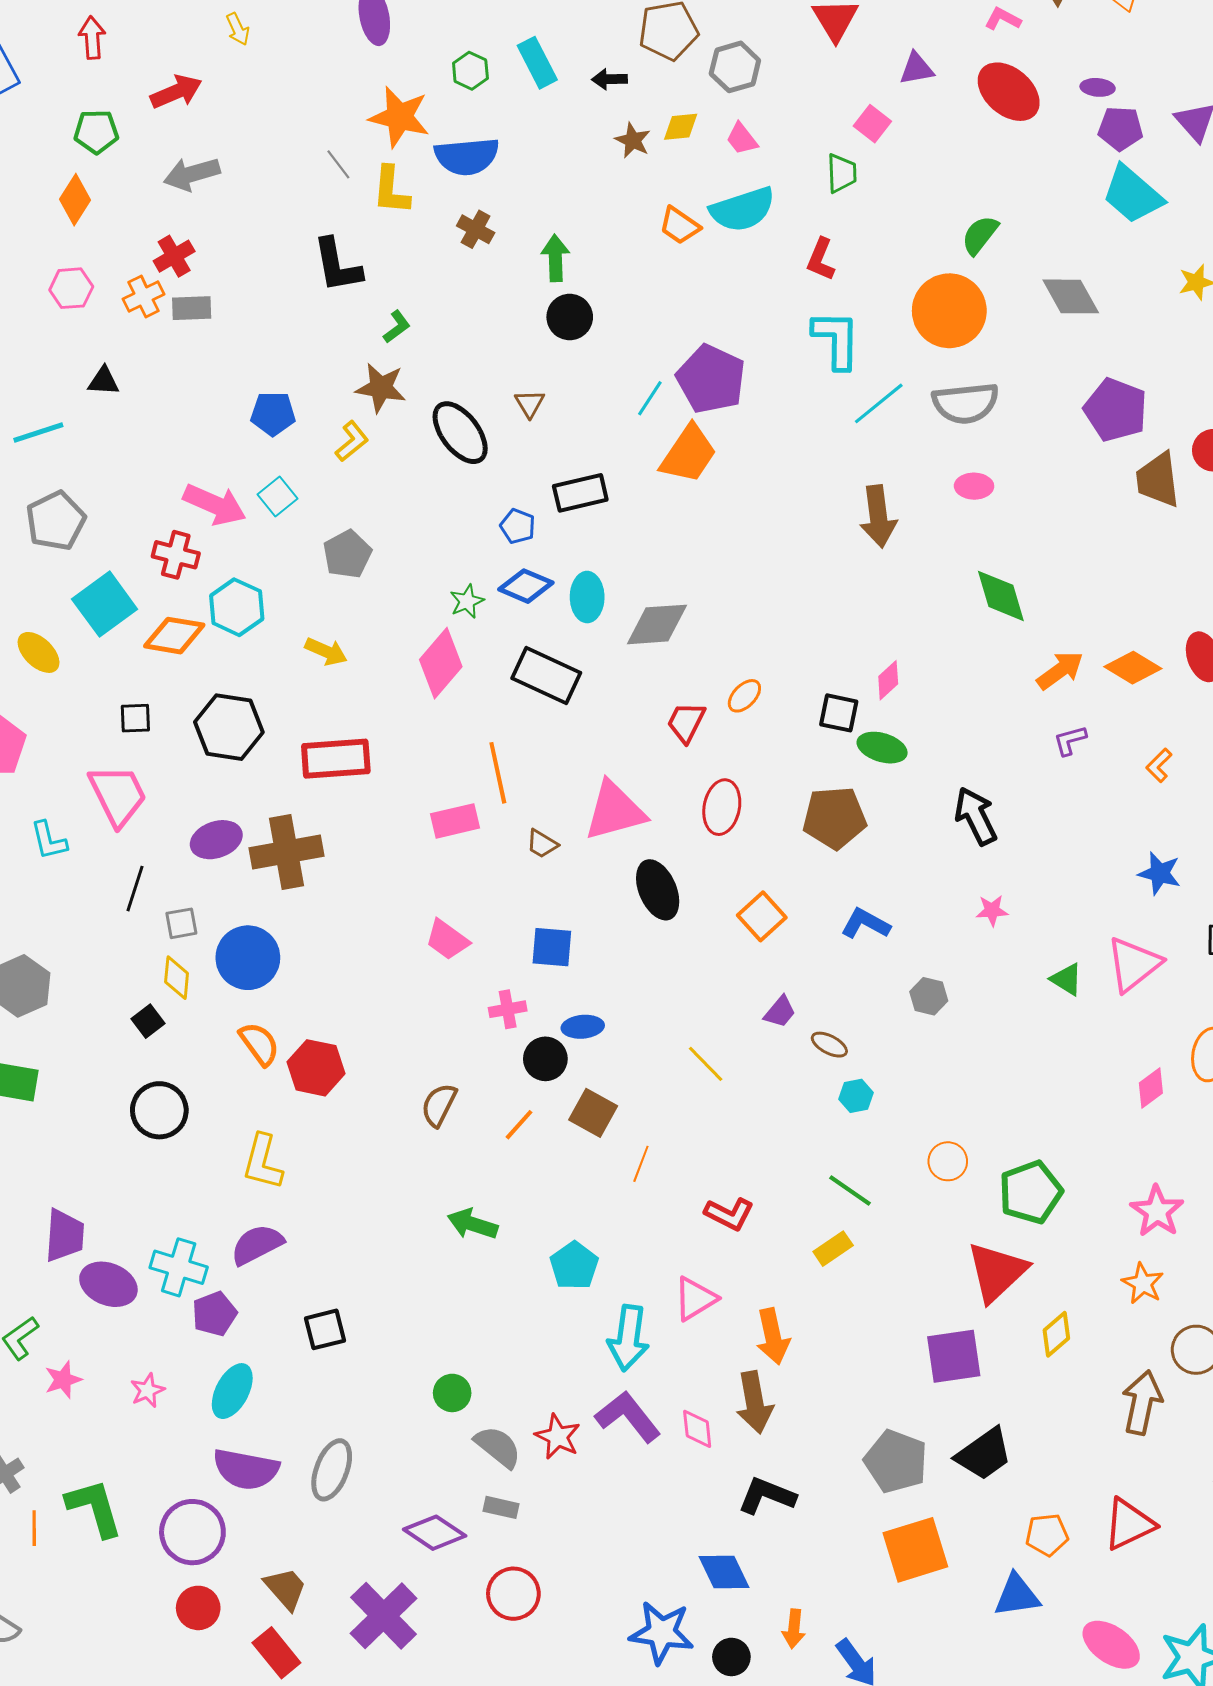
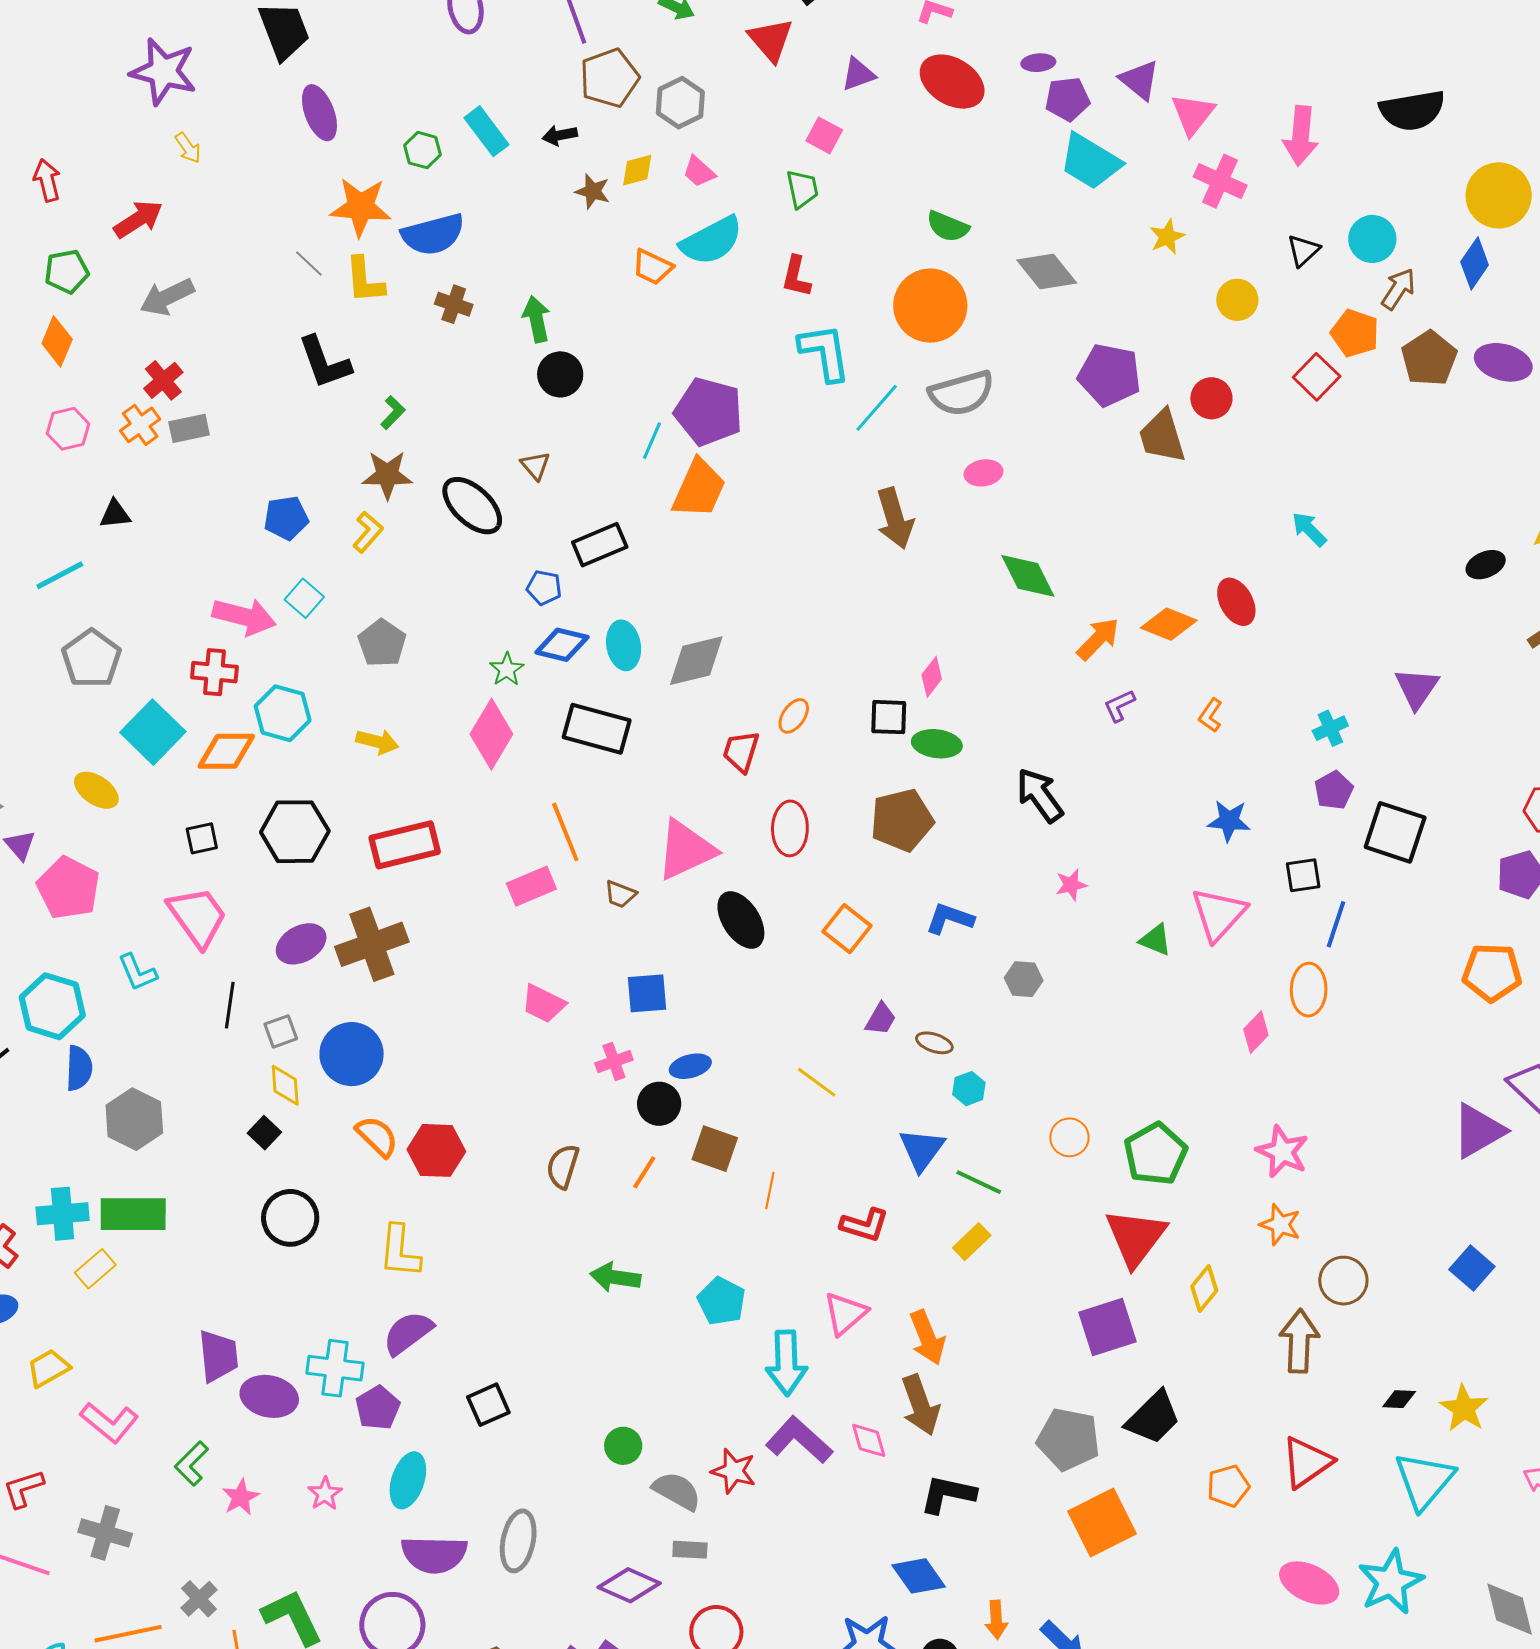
green semicircle: (980, 235) -> (948, 226), turned -96
blue triangle: (1017, 1595) -> (922, 1150), moved, turned -36

